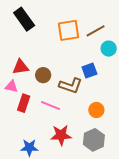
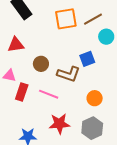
red triangle: (21, 67) -> (16, 45), moved

